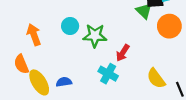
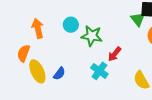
orange semicircle: (21, 64) -> (24, 53), turned 36
blue semicircle: (64, 82) -> (59, 74), turned 128

